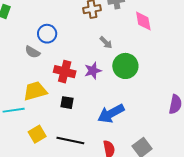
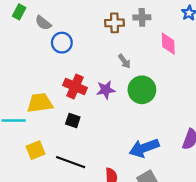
gray semicircle: (33, 52) -> (43, 23), moved
blue arrow: (111, 113) -> (144, 148), moved

